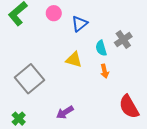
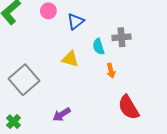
gray cross: (123, 40) -> (121, 37), turned 30
orange arrow: (105, 71) -> (111, 71), moved

